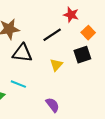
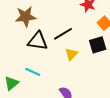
black line: (52, 35) -> (63, 34), moved

